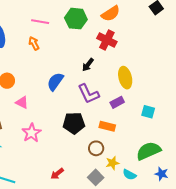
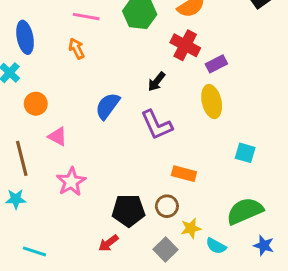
purple rectangle: (117, 102) -> (216, 64), moved
black pentagon: (74, 123) -> (128, 210), moved

